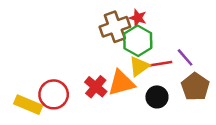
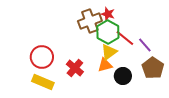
red line: (160, 64) -> (125, 38), moved, turned 48
orange triangle: (121, 83) -> (105, 65), moved, size x0.7
red circle: (54, 94) -> (42, 57), moved
yellow rectangle: (28, 105) -> (43, 82), moved

